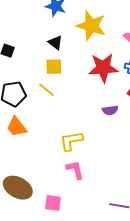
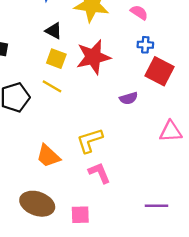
yellow square: (54, 67) -> (56, 59), turned 30
red star: (103, 68) -> (93, 57), moved
orange trapezoid: (17, 127) -> (48, 156), moved

